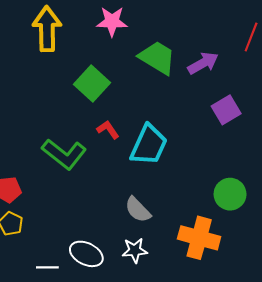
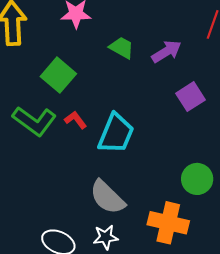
green trapezoid: (157, 58) -> (122, 48), size x0.7
green L-shape: (64, 154) -> (34, 121), moved
gray semicircle: (138, 210) -> (107, 197), size x1.4

